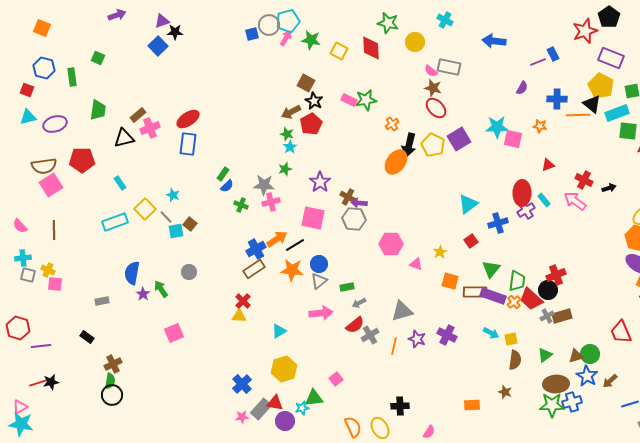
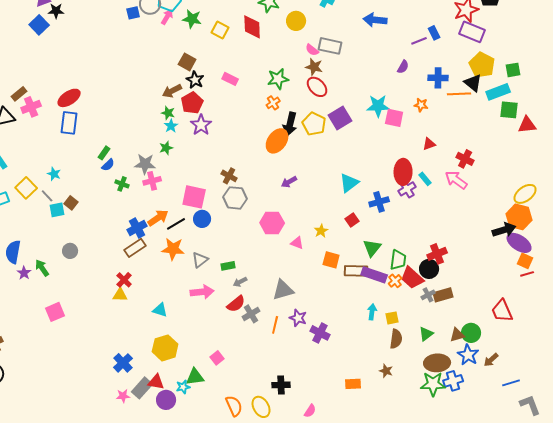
purple rectangle: (611, 58) -> (472, 32), moved
green star: (366, 100) -> (278, 79), moved
purple star: (320, 182) -> (201, 125), moved
black arrow: (609, 188) -> (504, 230), moved, size x1.6
purple arrow: (359, 203) -> (289, 182), moved, turned -35
blue circle: (319, 264) -> (202, 219), moved
cyan triangle: (279, 331) -> (160, 310), turned 49
cyan arrow: (491, 333) -> (372, 312), turned -112
purple cross: (447, 335) -> (320, 333), moved

